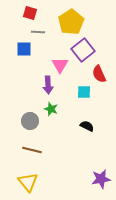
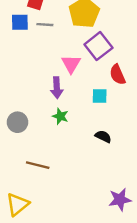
blue square: (24, 49) -> (20, 22), moved
gray circle: (30, 121) -> (17, 122), moved
yellow triangle: (28, 182) -> (17, 204), moved, turned 30

